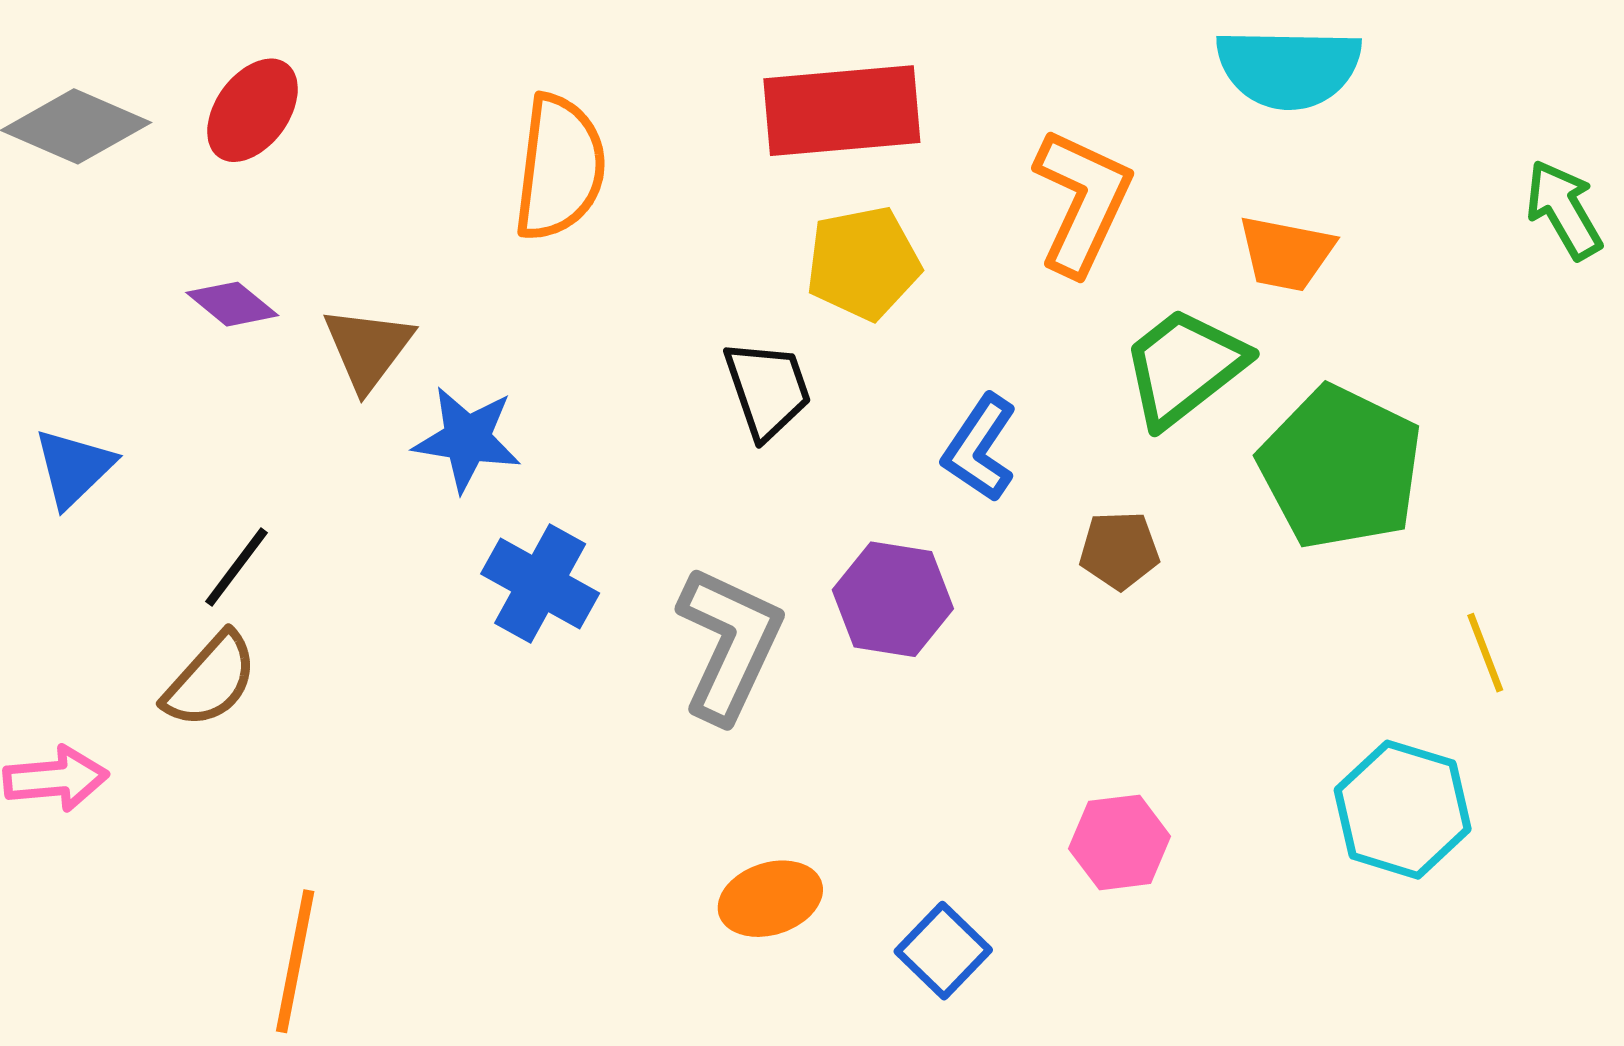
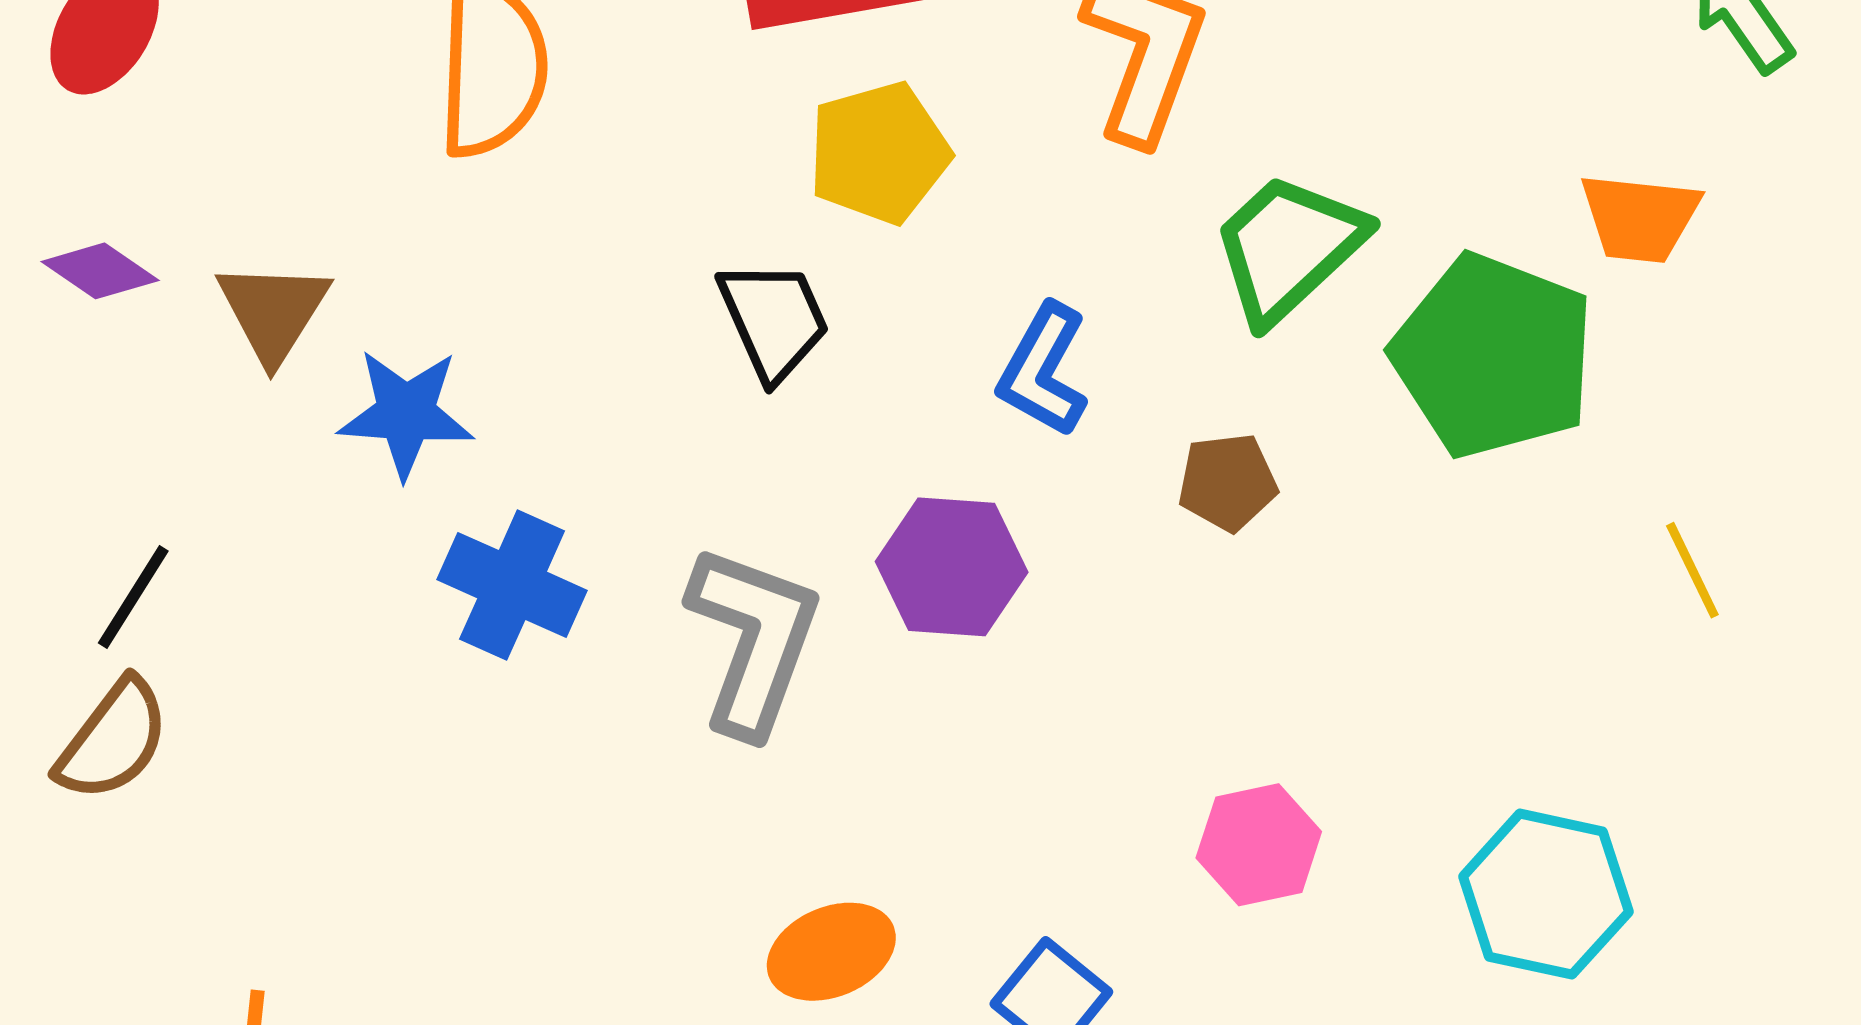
orange trapezoid: (1286, 253) -> (1640, 218), moved
cyan hexagon: (1403, 810) -> (1546, 894), moved

